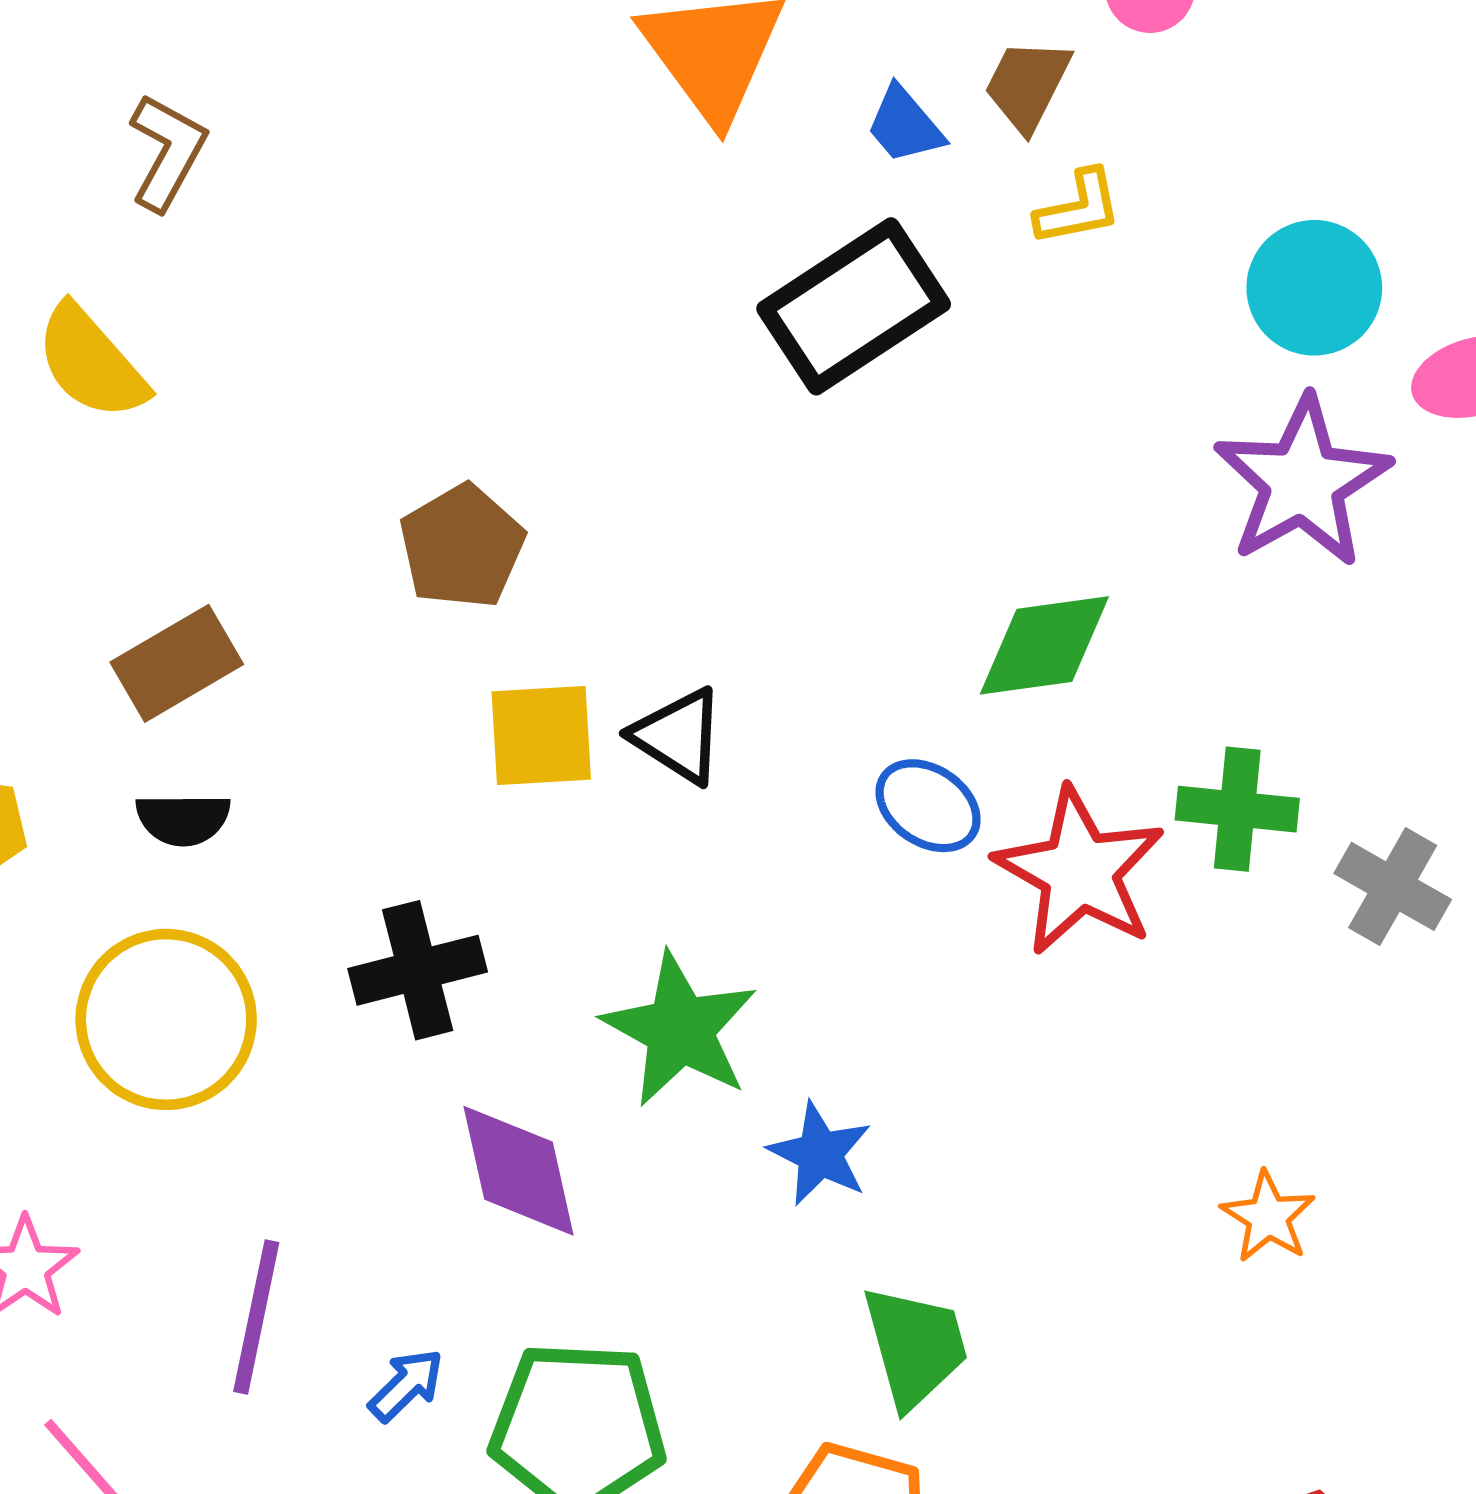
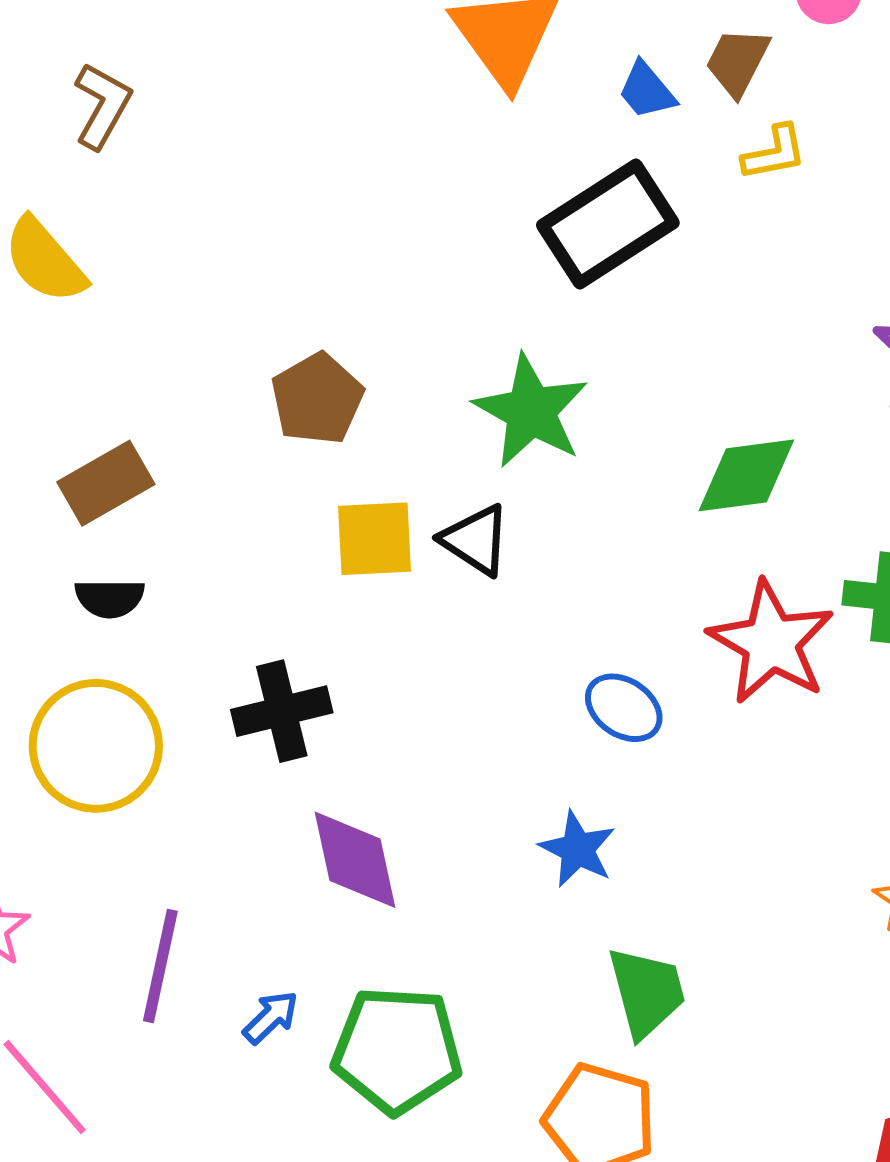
blue ellipse: (928, 806) -> (624, 708), moved
green star: (680, 1030) -> (531, 411), moved

